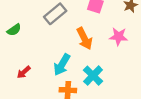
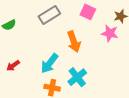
pink star: (119, 37) -> (110, 33), moved

